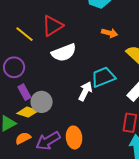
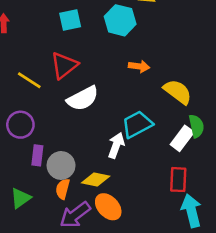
purple rectangle: (24, 92) -> (37, 155), turned 42
yellow diamond: (28, 112) -> (96, 179), moved
orange ellipse: (74, 137) -> (108, 207), turned -30
orange semicircle: (23, 138) -> (63, 189), moved, turned -42

